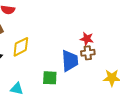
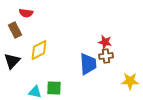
green square: (50, 78) -> (54, 88), moved

